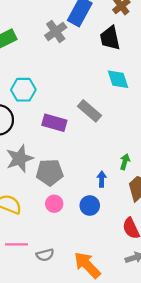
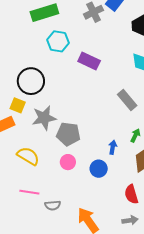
cyan hexagon: (23, 90) -> (58, 41), moved
gray rectangle: (90, 111) -> (127, 100), moved
purple rectangle: (54, 123) -> (89, 61), moved

